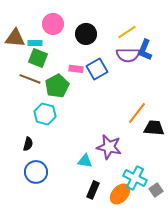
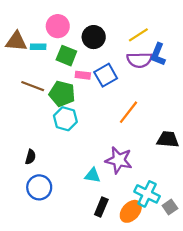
green square: (38, 58) -> (66, 56), moved
green pentagon: (57, 86) -> (62, 94), turned -30
orange line: (137, 113) -> (129, 112), moved
cyan hexagon: (45, 114) -> (65, 119), moved

